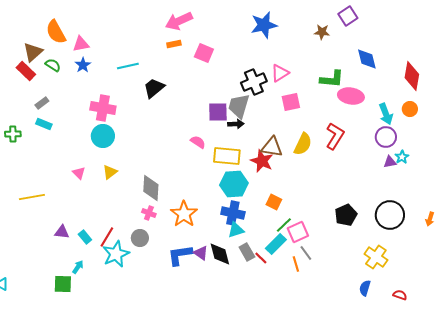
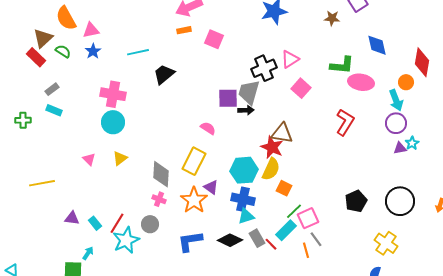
pink square: (291, 102) -> (301, 88), turned -36
orange circle: (410, 109) -> (406, 82), moved
yellow semicircle: (303, 144) -> (271, 169), moved
yellow rectangle: (227, 156) -> (194, 161), moved, turned -68
purple triangle: (201, 253) -> (211, 187), moved
black diamond: (220, 254) -> (230, 240), turned -50

